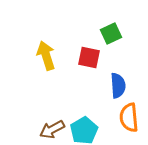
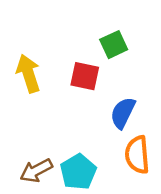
blue semicircle: (118, 85) -> (123, 113), turned -150

